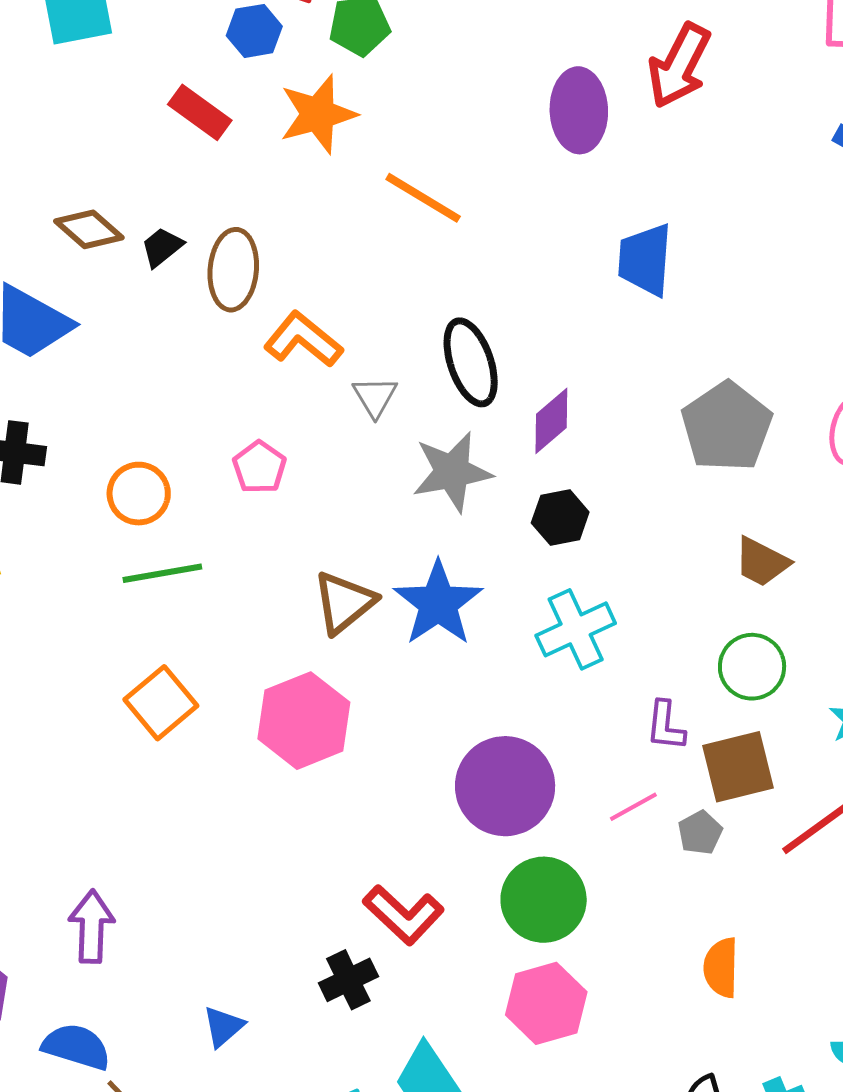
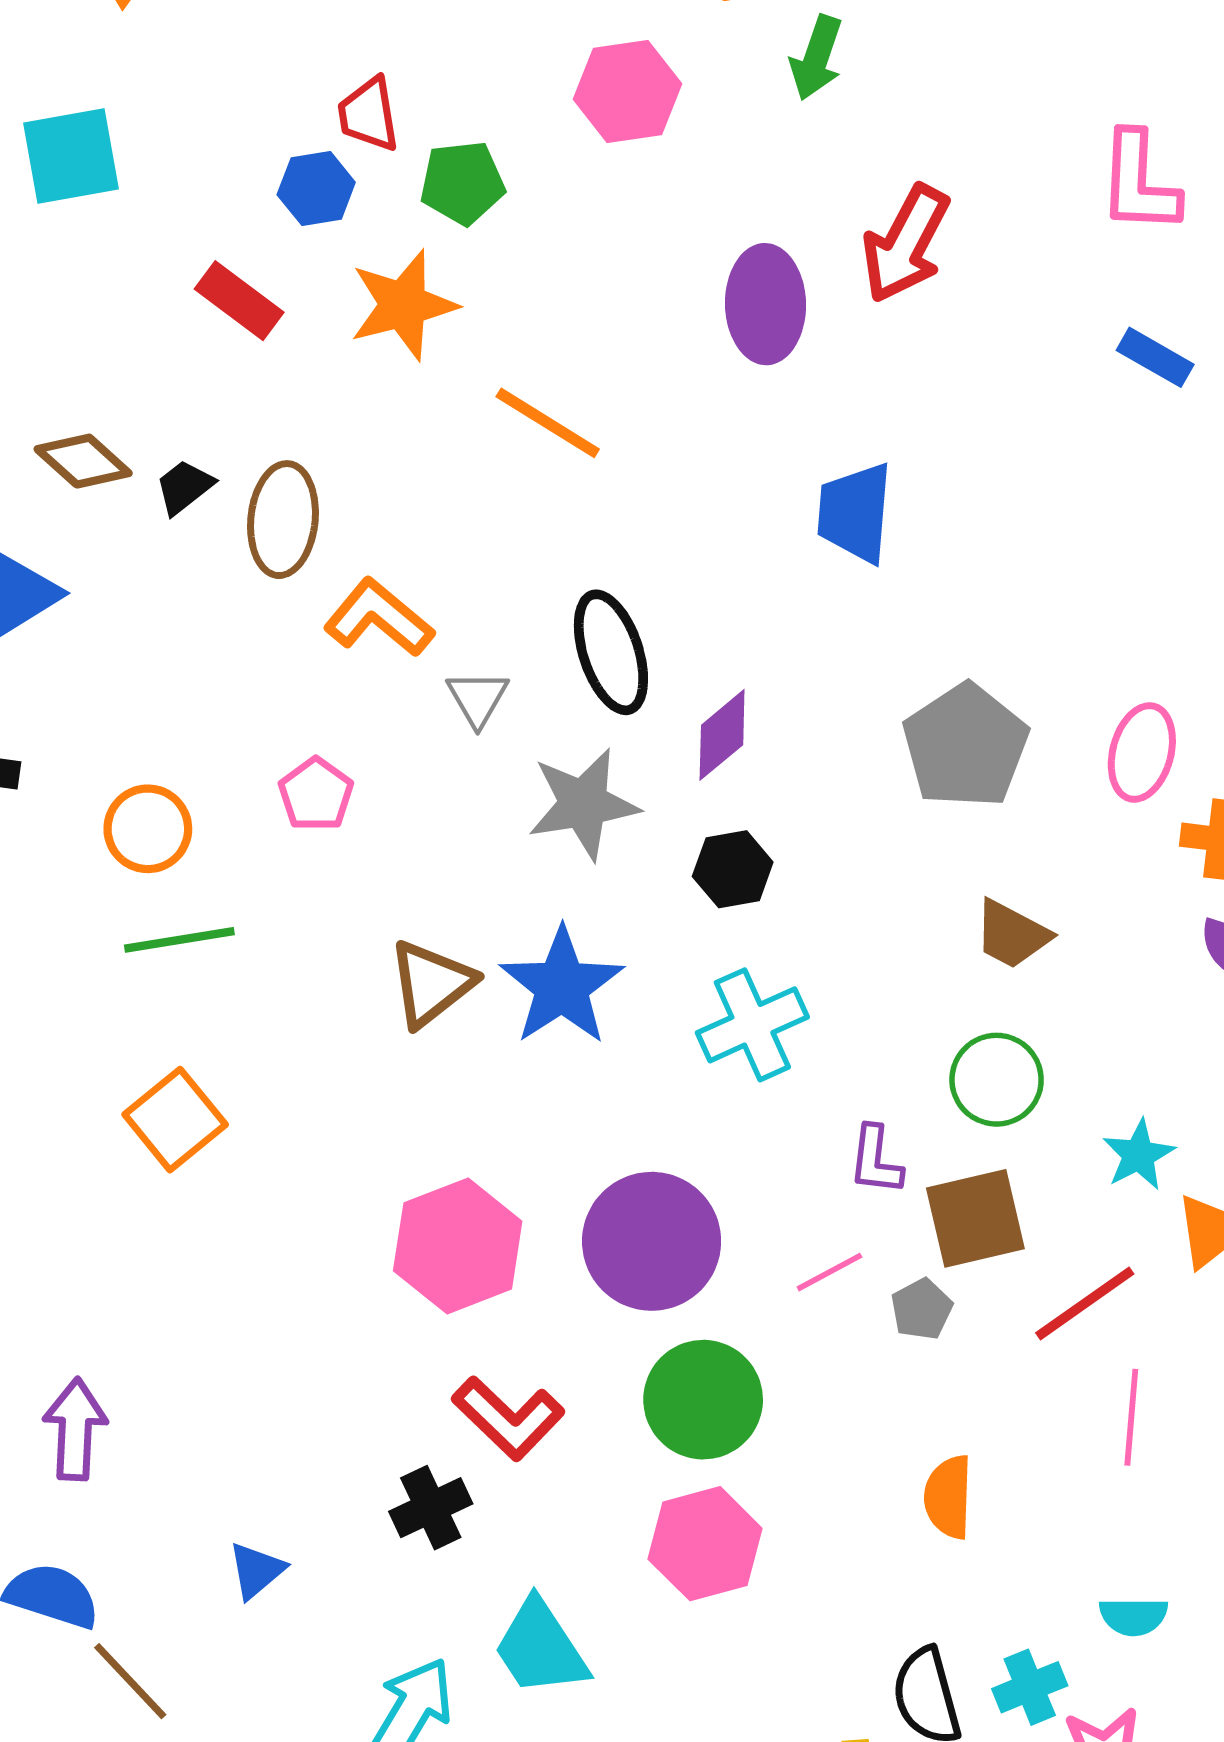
pink hexagon: (304, 721) -> (458, 1246), moved

